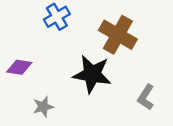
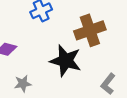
brown cross: (118, 35) -> (90, 30), turned 36

